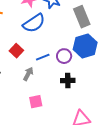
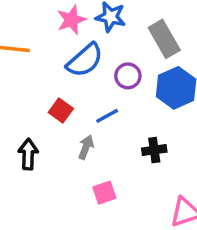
purple circle: (64, 56) -> (128, 76), moved

